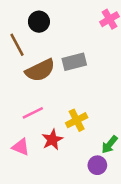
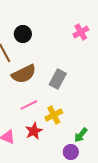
gray rectangle: (74, 62) -> (58, 79), moved, turned -48
pink line: (33, 113) -> (29, 105), moved

